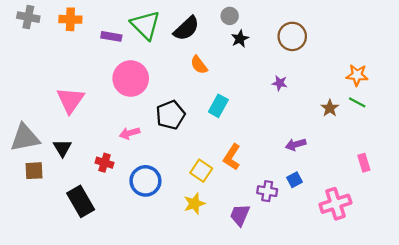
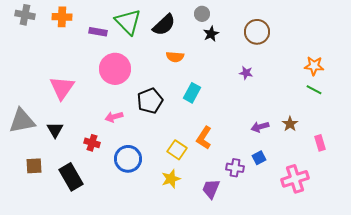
orange semicircle: (199, 65) -> (175, 57), turned -48
brown star: (330, 108) -> (290, 124), moved
brown square: (34, 171) -> (34, 166), moved

